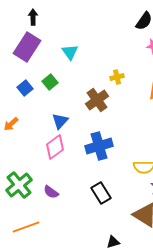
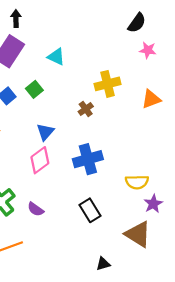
cyan triangle: (70, 52) -> (56, 57), turned -30
yellow cross: (117, 77) -> (107, 84), size x1.6
brown cross: (97, 100) -> (86, 109), size x0.6

